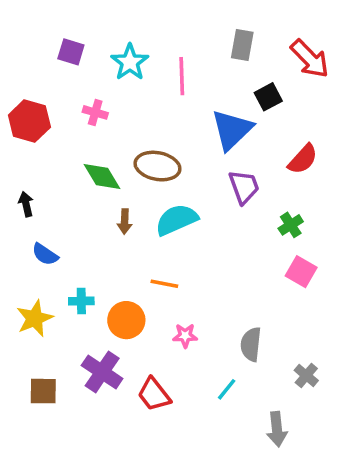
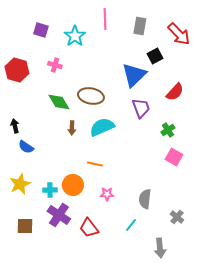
pink line: (182, 76) -> (105, 19), moved
black arrow: (26, 204) -> (15, 126), moved
cyan cross: (81, 301) -> (50, 190), moved

